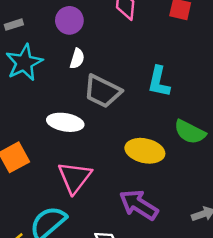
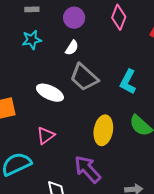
cyan star: (24, 63) -> (32, 40), size x0.7
yellow ellipse: (145, 151) -> (103, 130), turned 72
pink triangle: (75, 177) -> (46, 136), size x0.7

